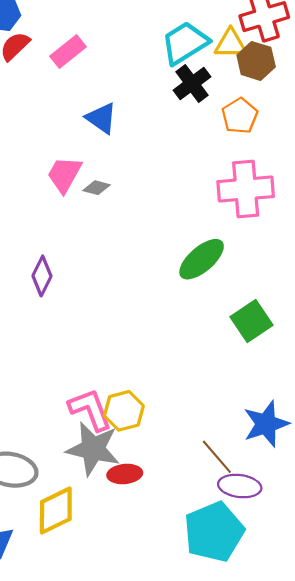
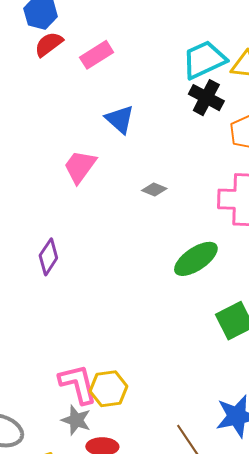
black cross: (192, 84) -> (206, 98), turned -32
gray diamond: (97, 188) -> (154, 190), moved
gray star: (93, 449) -> (76, 420), size x0.6

